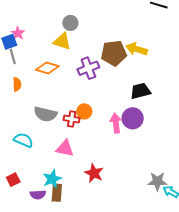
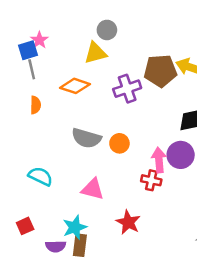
yellow triangle: (62, 41) -> (95, 53), turned -36
gray semicircle: (45, 114) -> (86, 138), moved
red cross: (72, 119) -> (151, 180), moved

